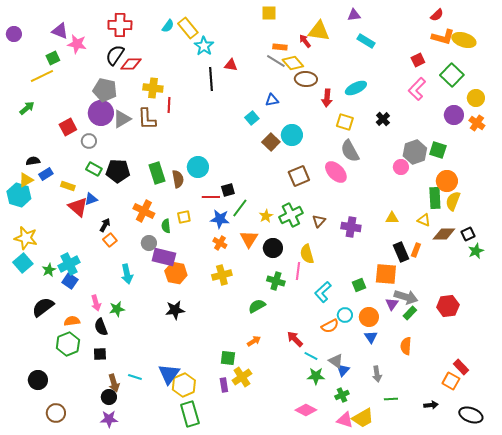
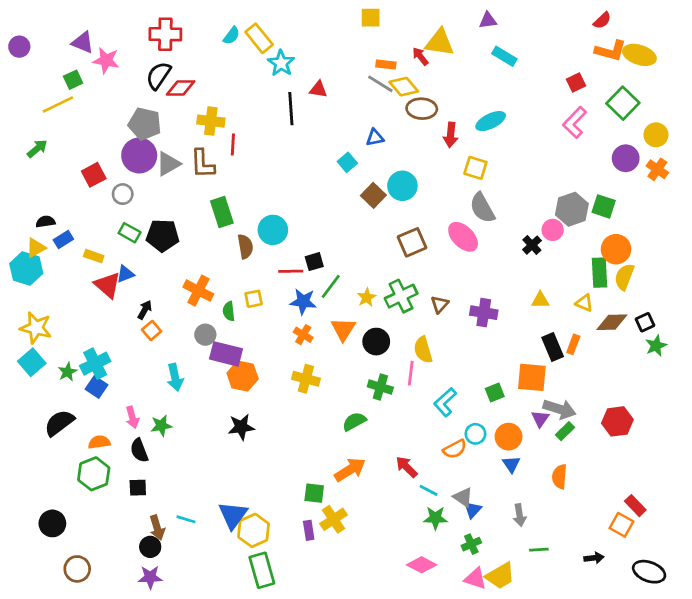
black cross: (383, 119) -> (532, 245), moved
green rectangle: (157, 173) -> (222, 212), moved
yellow cross: (222, 275) -> (306, 379), turned 30
orange arrow: (254, 341) -> (350, 470), size x1.6

